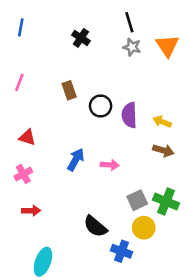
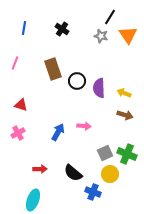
black line: (129, 22) -> (110, 17), moved, turned 49
blue line: (21, 27) -> (24, 28), moved
brown rectangle: (69, 90) -> (53, 69), size x1.5
blue arrow: (76, 160) -> (58, 132), moved
red arrow: (31, 211) -> (40, 169), moved

